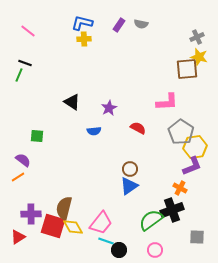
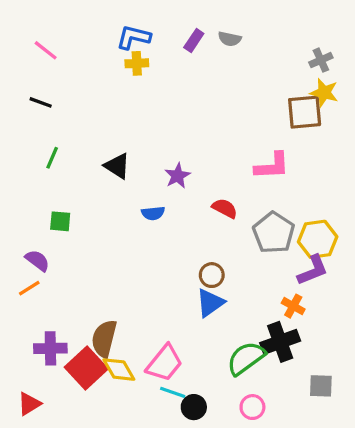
green line: (19, 75) -> (52, 158), moved
gray pentagon: (181, 132) -> (274, 233), moved
red square: (53, 226) -> (86, 368), turned 30
red triangle: (18, 237) -> (29, 404), moved

